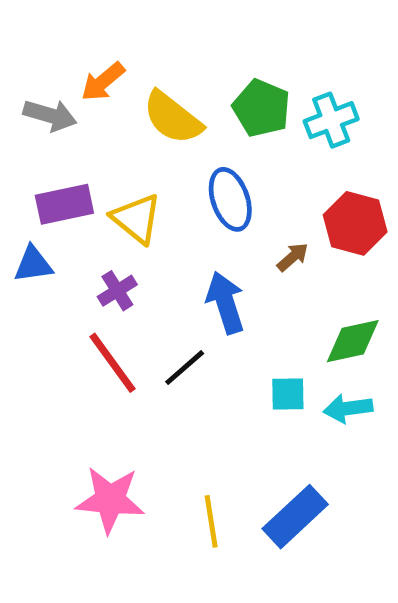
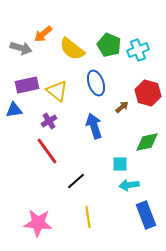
black line: (185, 368) -> (76, 181), moved
cyan arrow: (348, 408) -> (129, 185), moved
pink star: (110, 500) -> (38, 223), moved
blue rectangle: (295, 517) -> (146, 215), moved, turned -68

